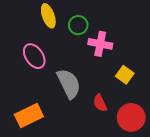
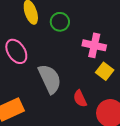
pink cross: (100, 44) -> (94, 45), moved

